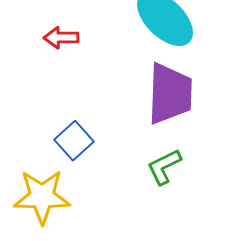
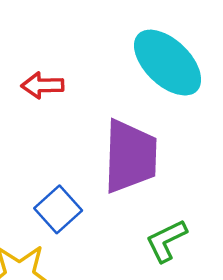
purple trapezoid: (170, 94) -> (130, 156), moved

